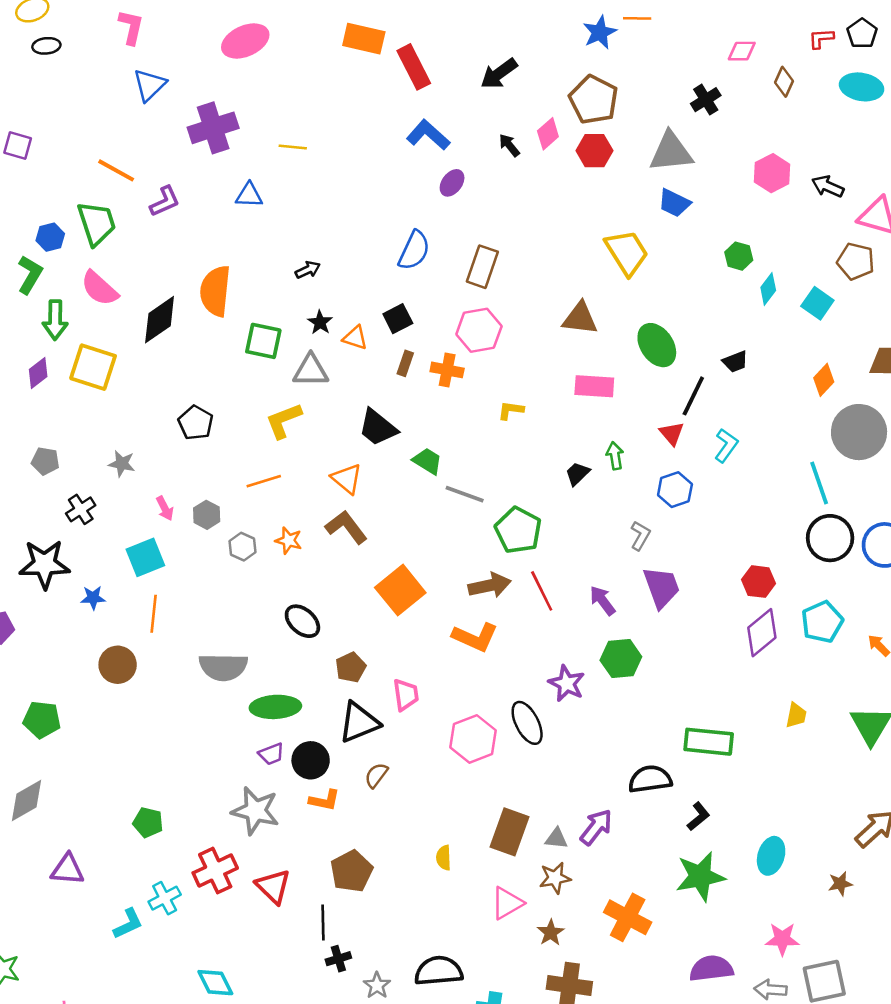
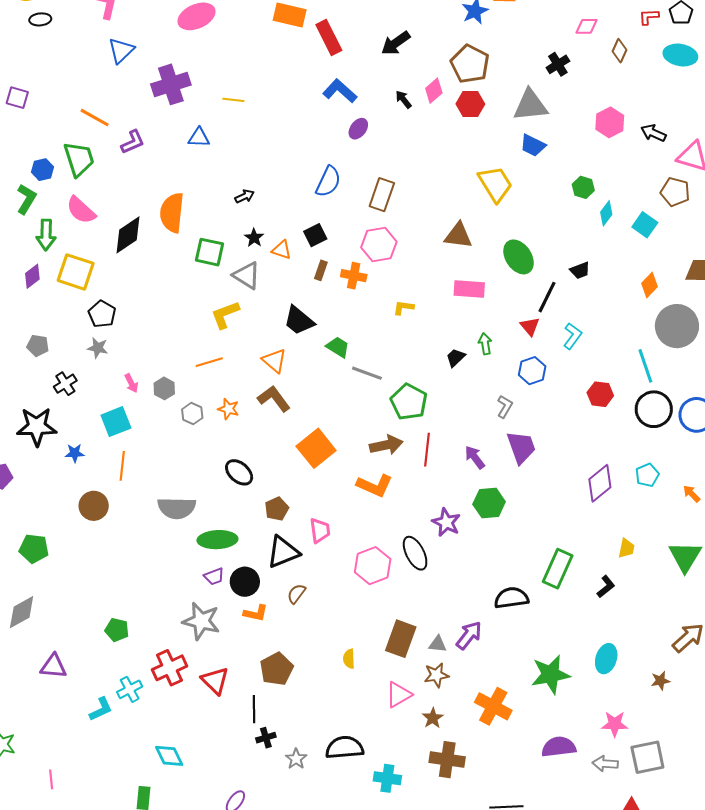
gray triangle: (311, 371) -> (247, 276), turned 32
black pentagon: (196, 423) -> (102, 314), moved
red hexagon: (759, 582) -> (600, 394), moved
red line: (542, 591) -> (427, 450), turned 32
cyan pentagon: (822, 622) -> (647, 475), size x0.7
green rectangle: (709, 742) -> (558, 569), turned -72
black L-shape: (698, 816) -> (606, 587), moved

